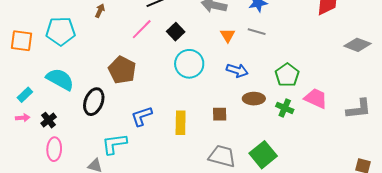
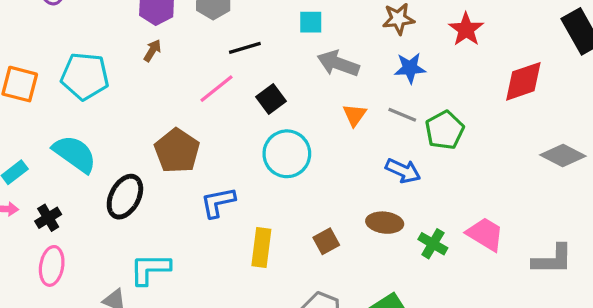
blue arrow: (237, 70) -> (403, 171), moved
green pentagon: (287, 75) -> (445, 130), moved
brown square: (220, 114) -> (326, 241), turned -35
blue L-shape: (142, 116) -> (218, 202), moved

